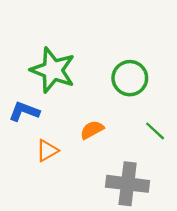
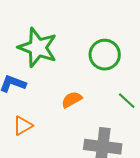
orange triangle: (47, 151) -> (23, 126), moved

